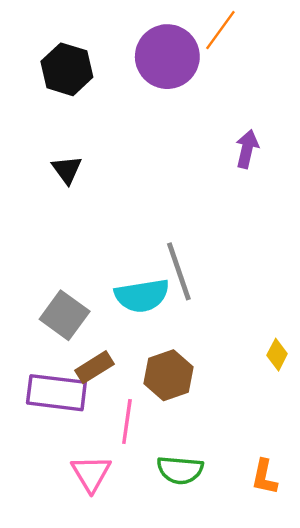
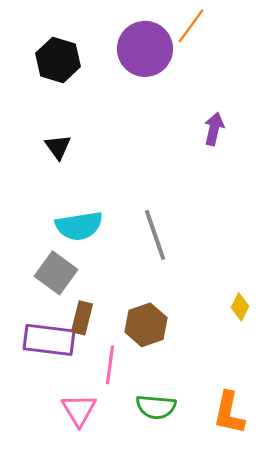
cyan semicircle: (142, 296) -> (79, 226), moved
brown rectangle: (95, 367) -> (82, 318), turned -44
orange L-shape: (264, 477) -> (229, 413), size x1.4

